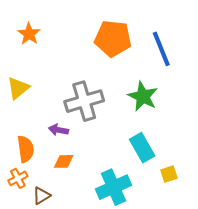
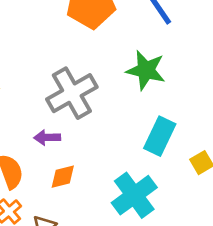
cyan rectangle: (142, 148) -> (160, 136), turned 68

